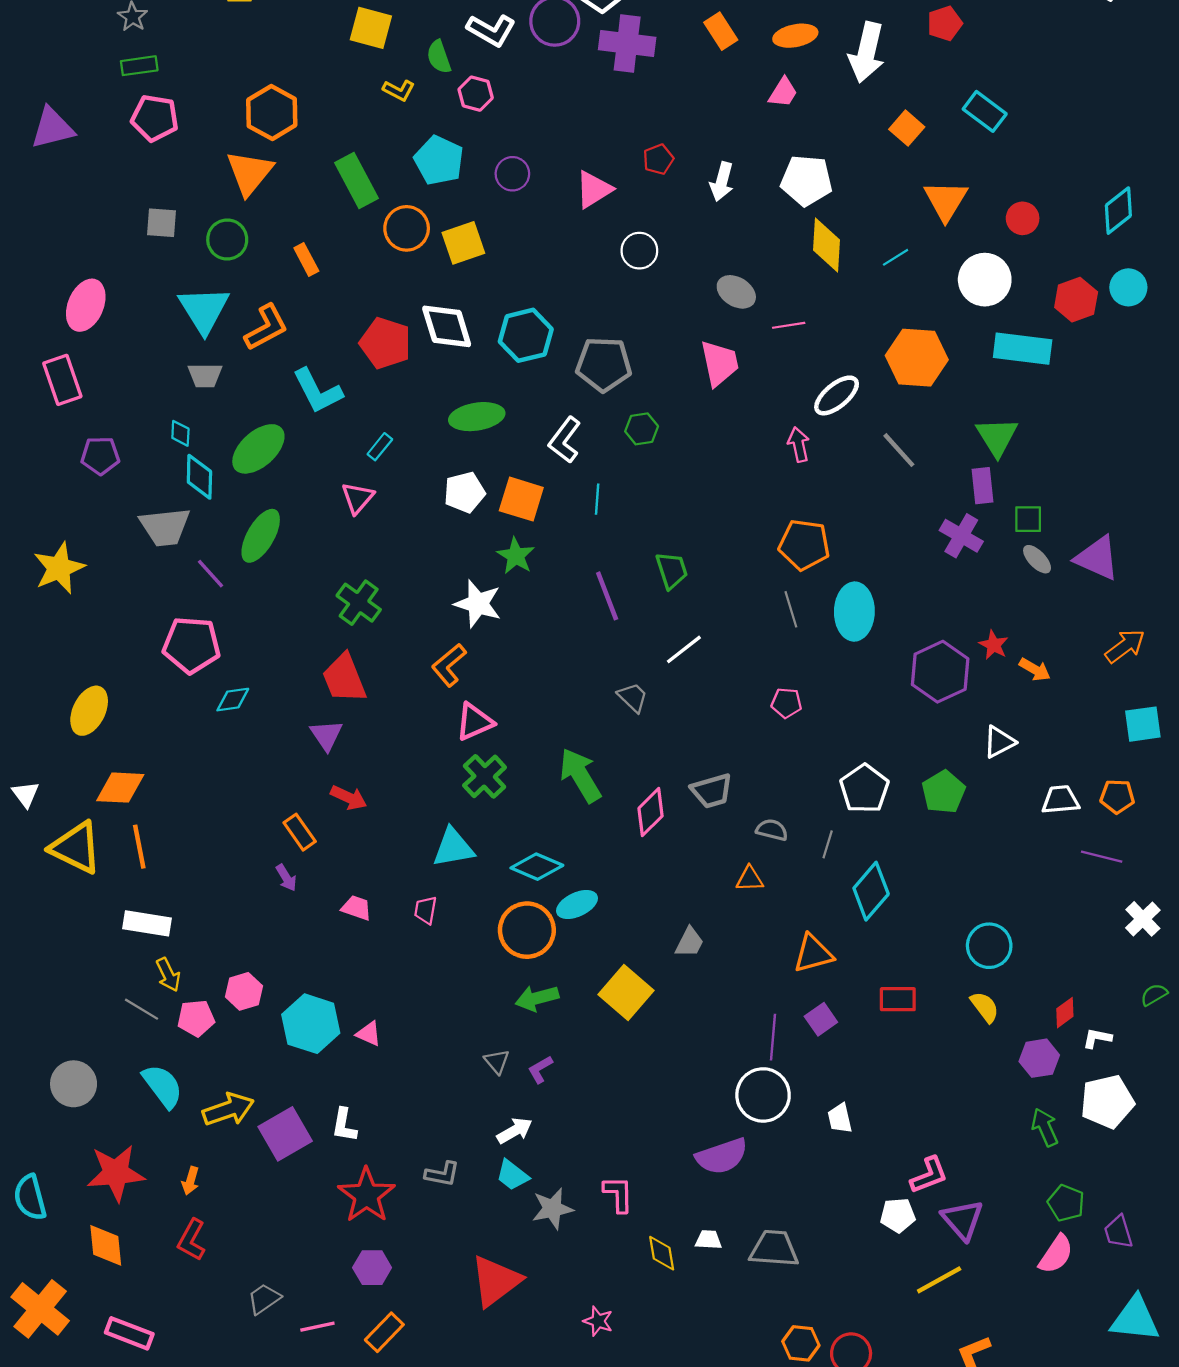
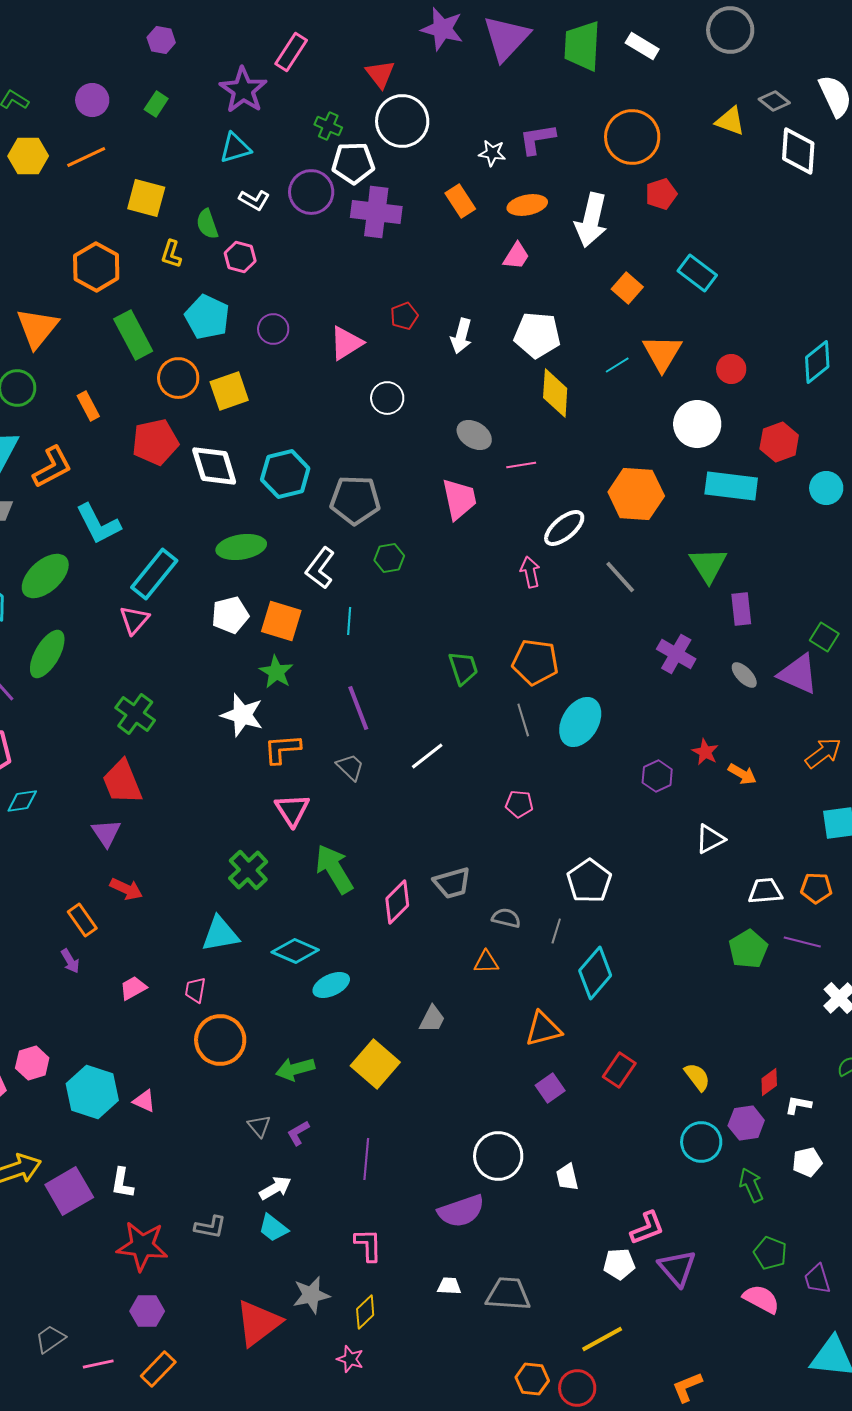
white L-shape: (491, 30) -> (254, 200), size x0.7
yellow L-shape: (399, 90) -> (171, 254), turned 80
orange hexagon: (272, 113) -> (96, 267), moved
cyan line: (896, 257) -> (617, 365), moved
cyan circle: (1128, 287) -> (826, 488), moved
red pentagon: (385, 343) -> (155, 442), moved, turned -30
cyan rectangle: (380, 447) -> (154, 574), size x2.0
purple rectangle: (982, 486) -> (741, 609), moved
green square: (1028, 519) -> (824, 637), moved, turned 32
green trapezoid: (672, 570) -> (463, 668), moved
cyan ellipse: (854, 612) -> (580, 722), turned 30
orange L-shape: (449, 665) -> (282, 749), moved, turned 36
purple hexagon: (940, 672) -> (657, 776), size x0.6
gray trapezoid: (633, 697) -> (350, 767), moved
pink triangle: (475, 722) -> (292, 810), moved, turned -39
green pentagon: (943, 792) -> (748, 949), moved
pink trapezoid: (356, 908) -> (133, 988), turned -48
orange circle: (527, 930) -> (220, 1040), moved
cyan circle: (989, 946) -> (701, 1142), moved
red rectangle: (898, 999) -> (619, 1070), turned -56
purple line: (773, 1037) -> (366, 1159), moved
white pentagon: (1107, 1102) -> (807, 1162), size x0.6
red star: (366, 1195) -> (142, 1246), turned -30
gray star: (552, 1209) -> (311, 1295), moved
yellow diamond: (662, 1253) -> (365, 1312), moved, turned 56
pink semicircle: (1056, 1254) -> (761, 1299), turned -96
yellow line: (939, 1280) -> (602, 1339), moved

